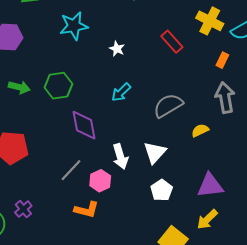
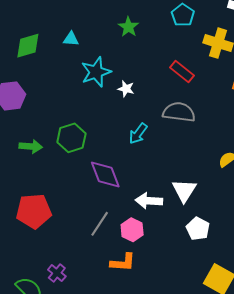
cyan star: (74, 26) -> (96, 72), moved
gray semicircle: (168, 106) -> (179, 112), moved, turned 48
white arrow: (120, 156) -> (149, 201), turned 120

